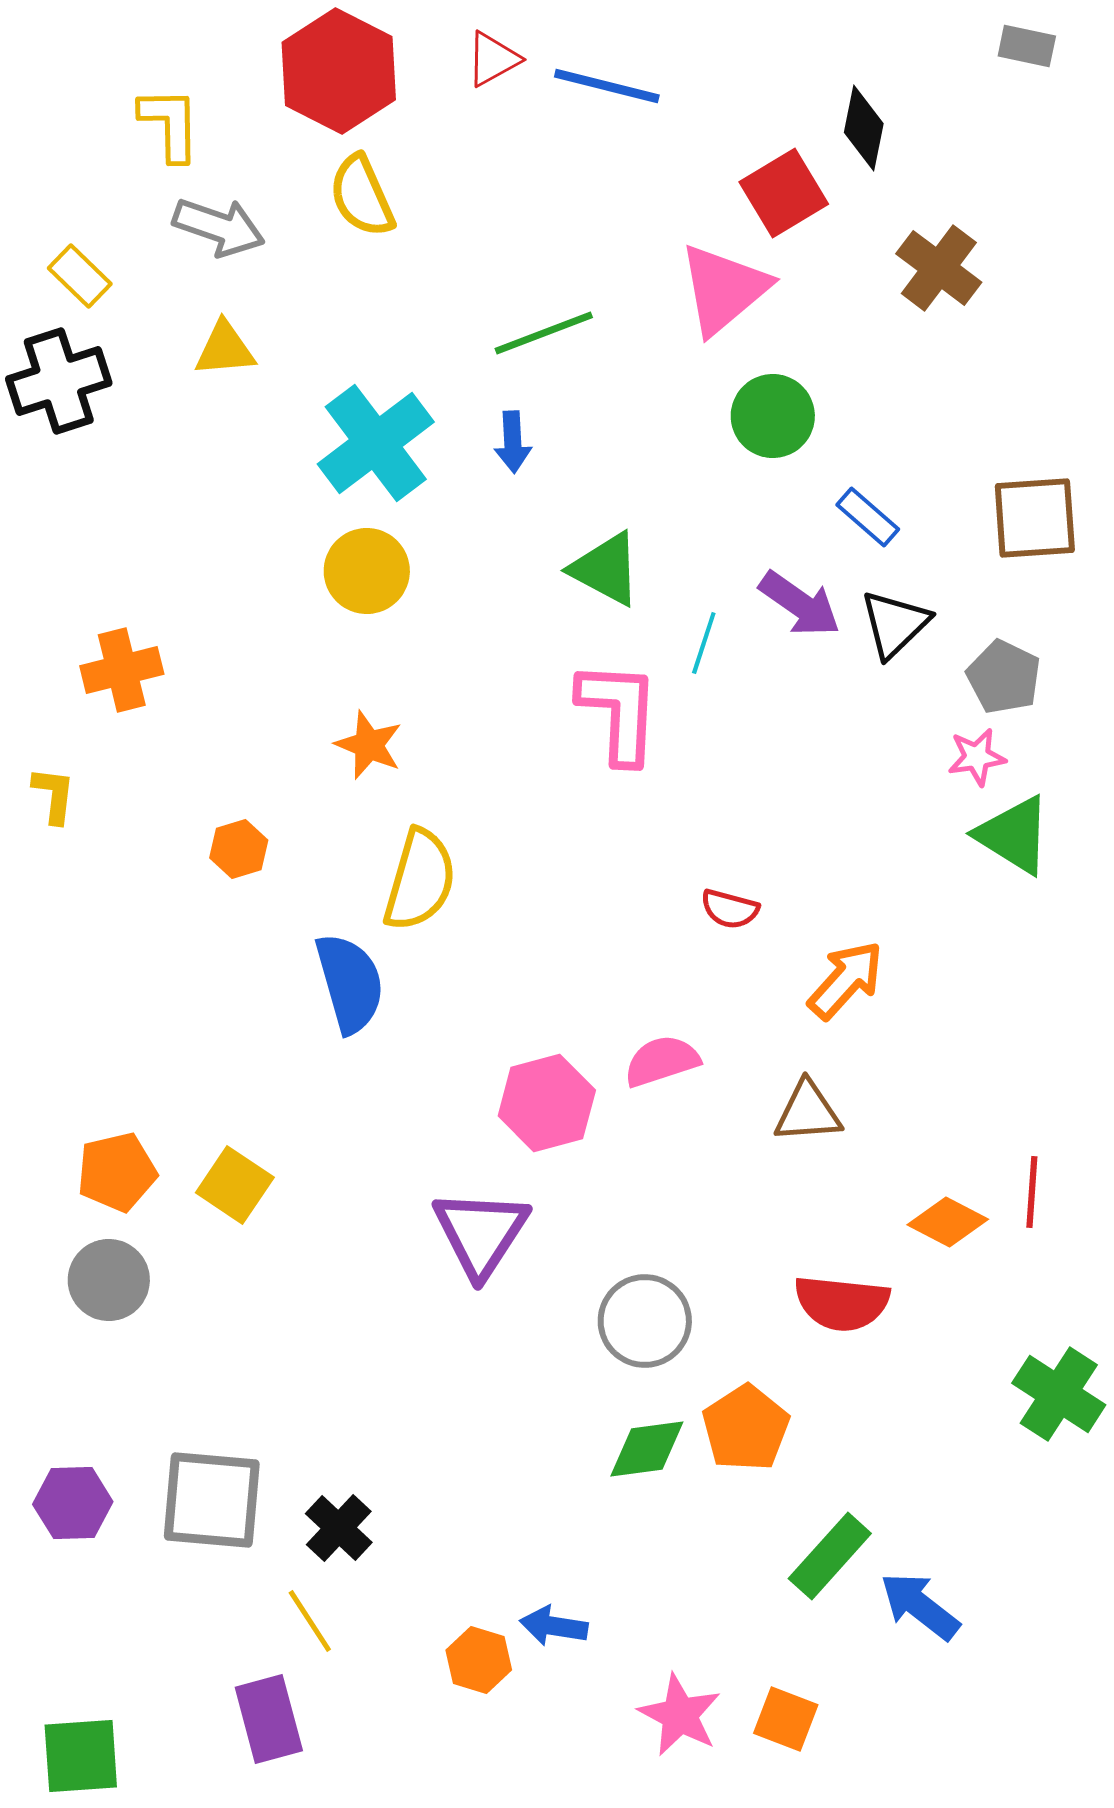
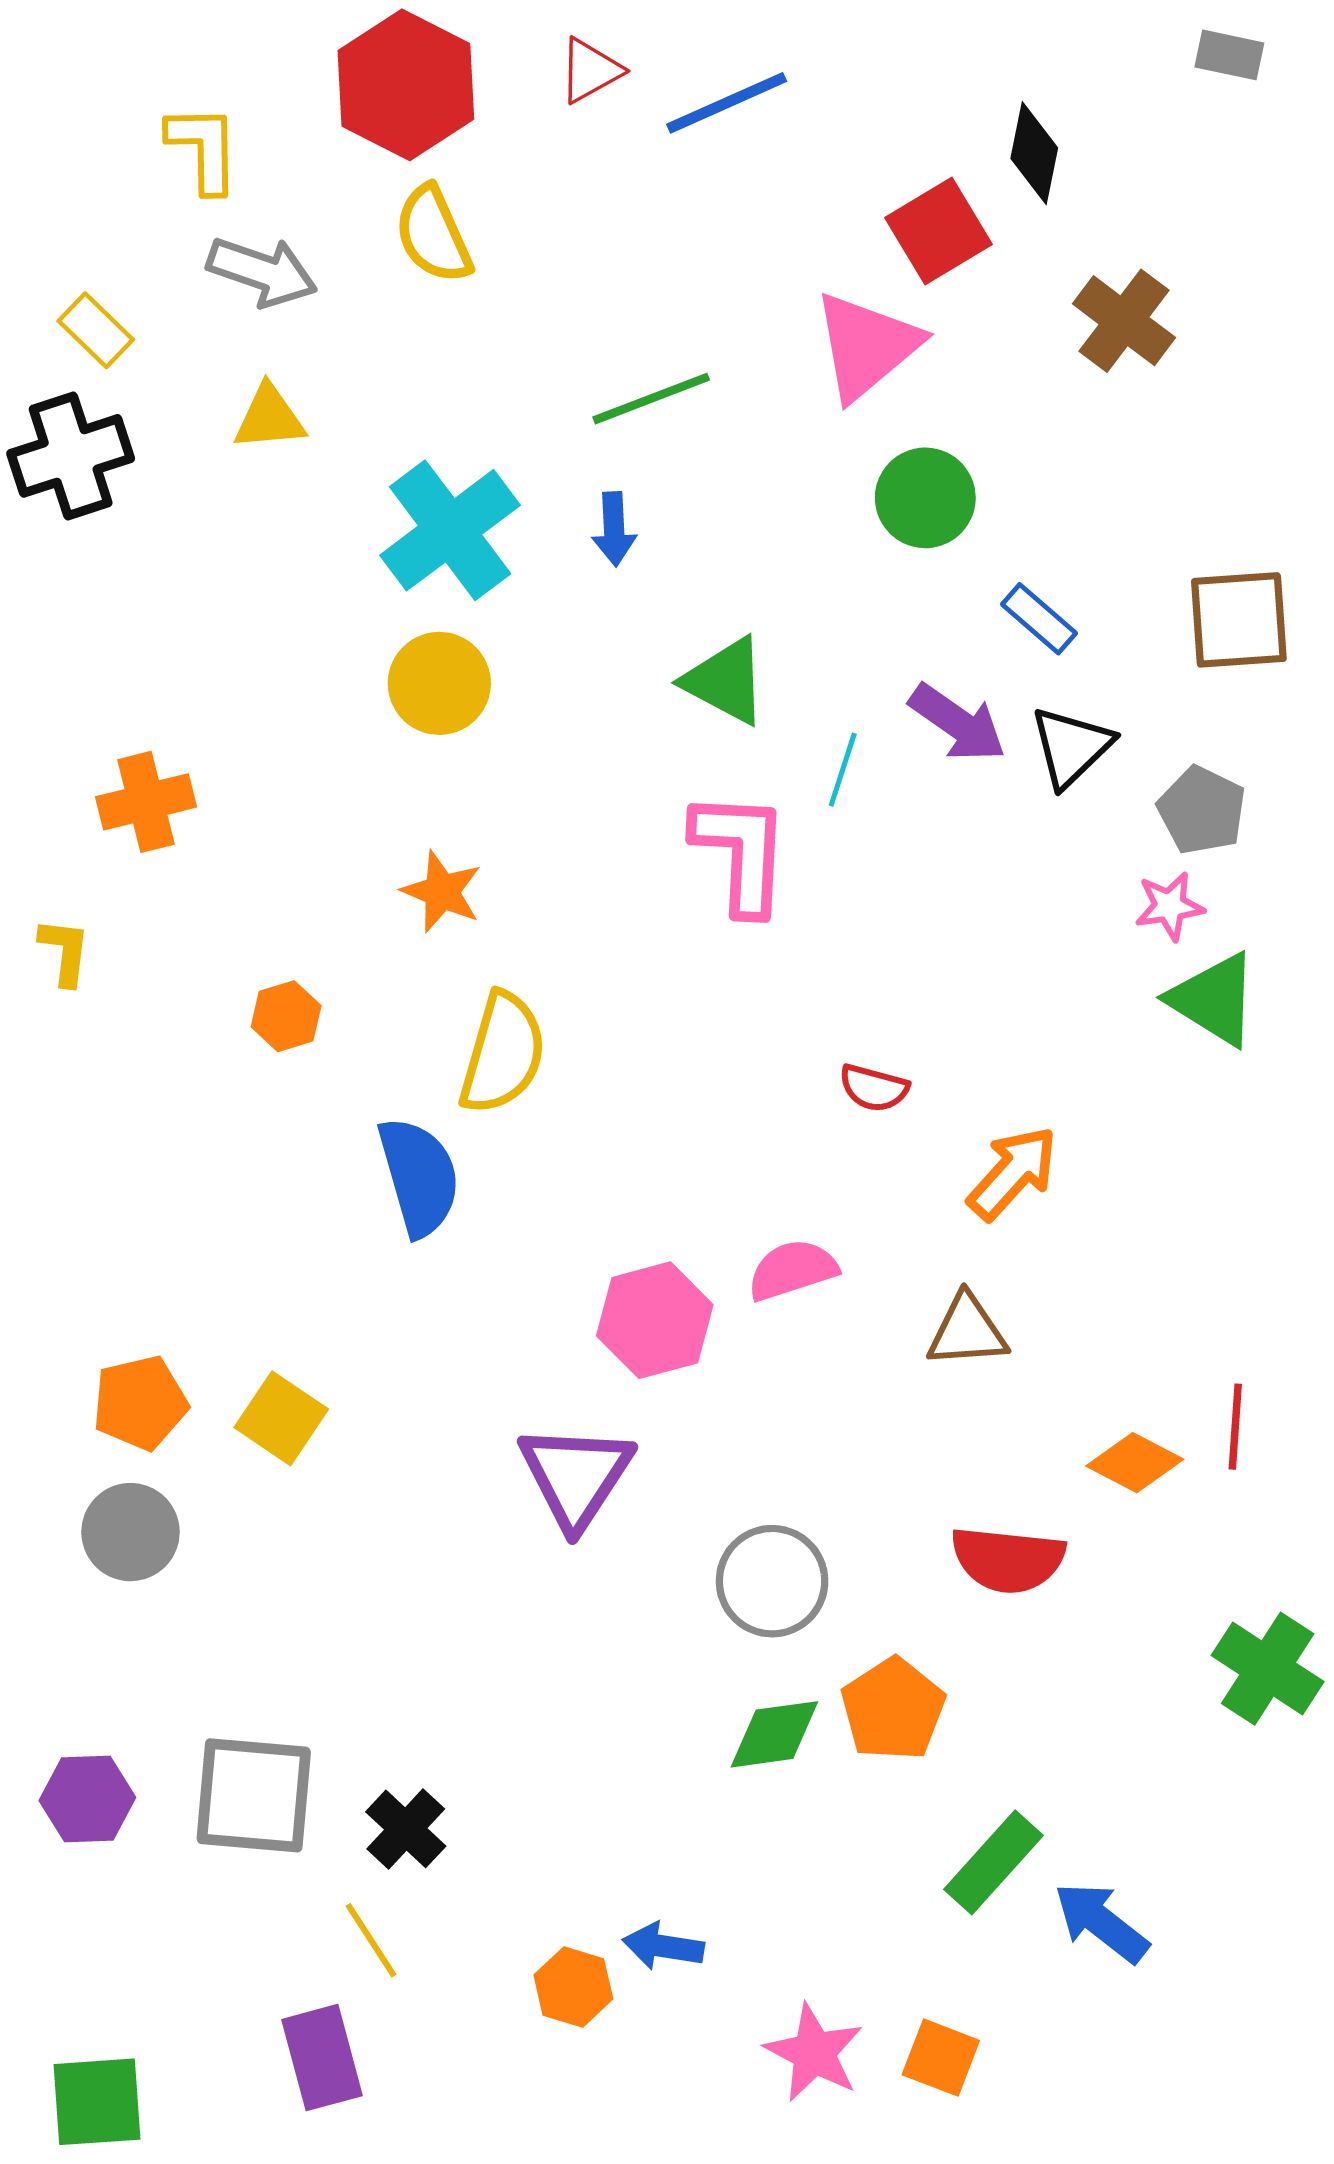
blue line: (607, 86) -> (727, 103), turned -38

